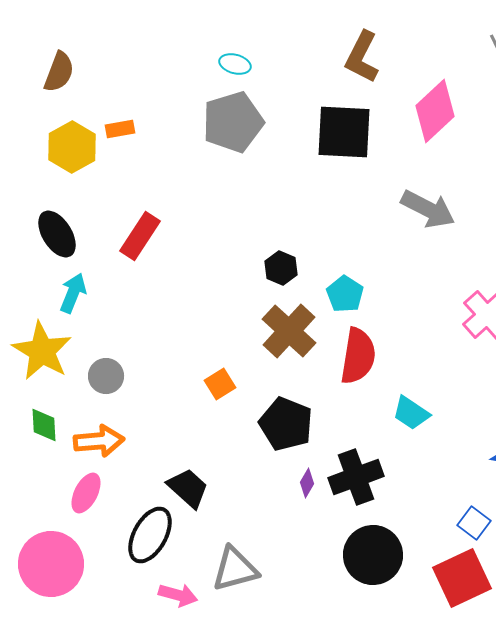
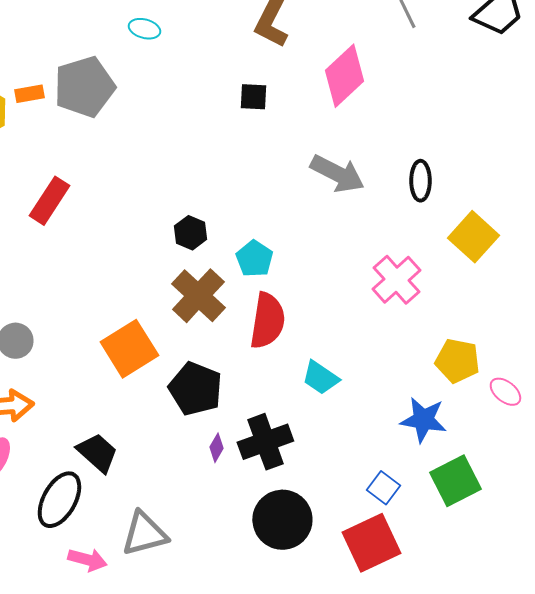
gray pentagon: (233, 122) -> (84, 87), moved
black square: (344, 132) -> (253, 97), size x0.5
orange square: (220, 384) -> (129, 349), size x1.8

